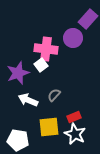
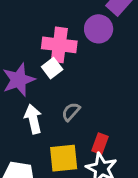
white arrow: (28, 100) -> (33, 119), turned 54
red rectangle: (74, 117) -> (100, 144), turned -48

